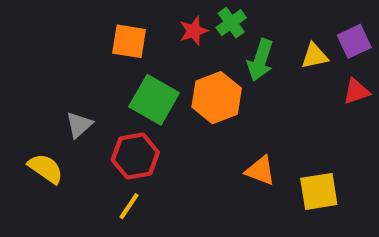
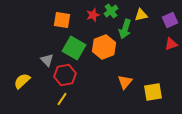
yellow triangle: (315, 56) -> (141, 15), moved
gray triangle: (79, 125) -> (47, 60), moved, turned -32
yellow semicircle: (46, 169) -> (22, 81), turned -78
orange triangle: (260, 171) -> (125, 82), turned 49

